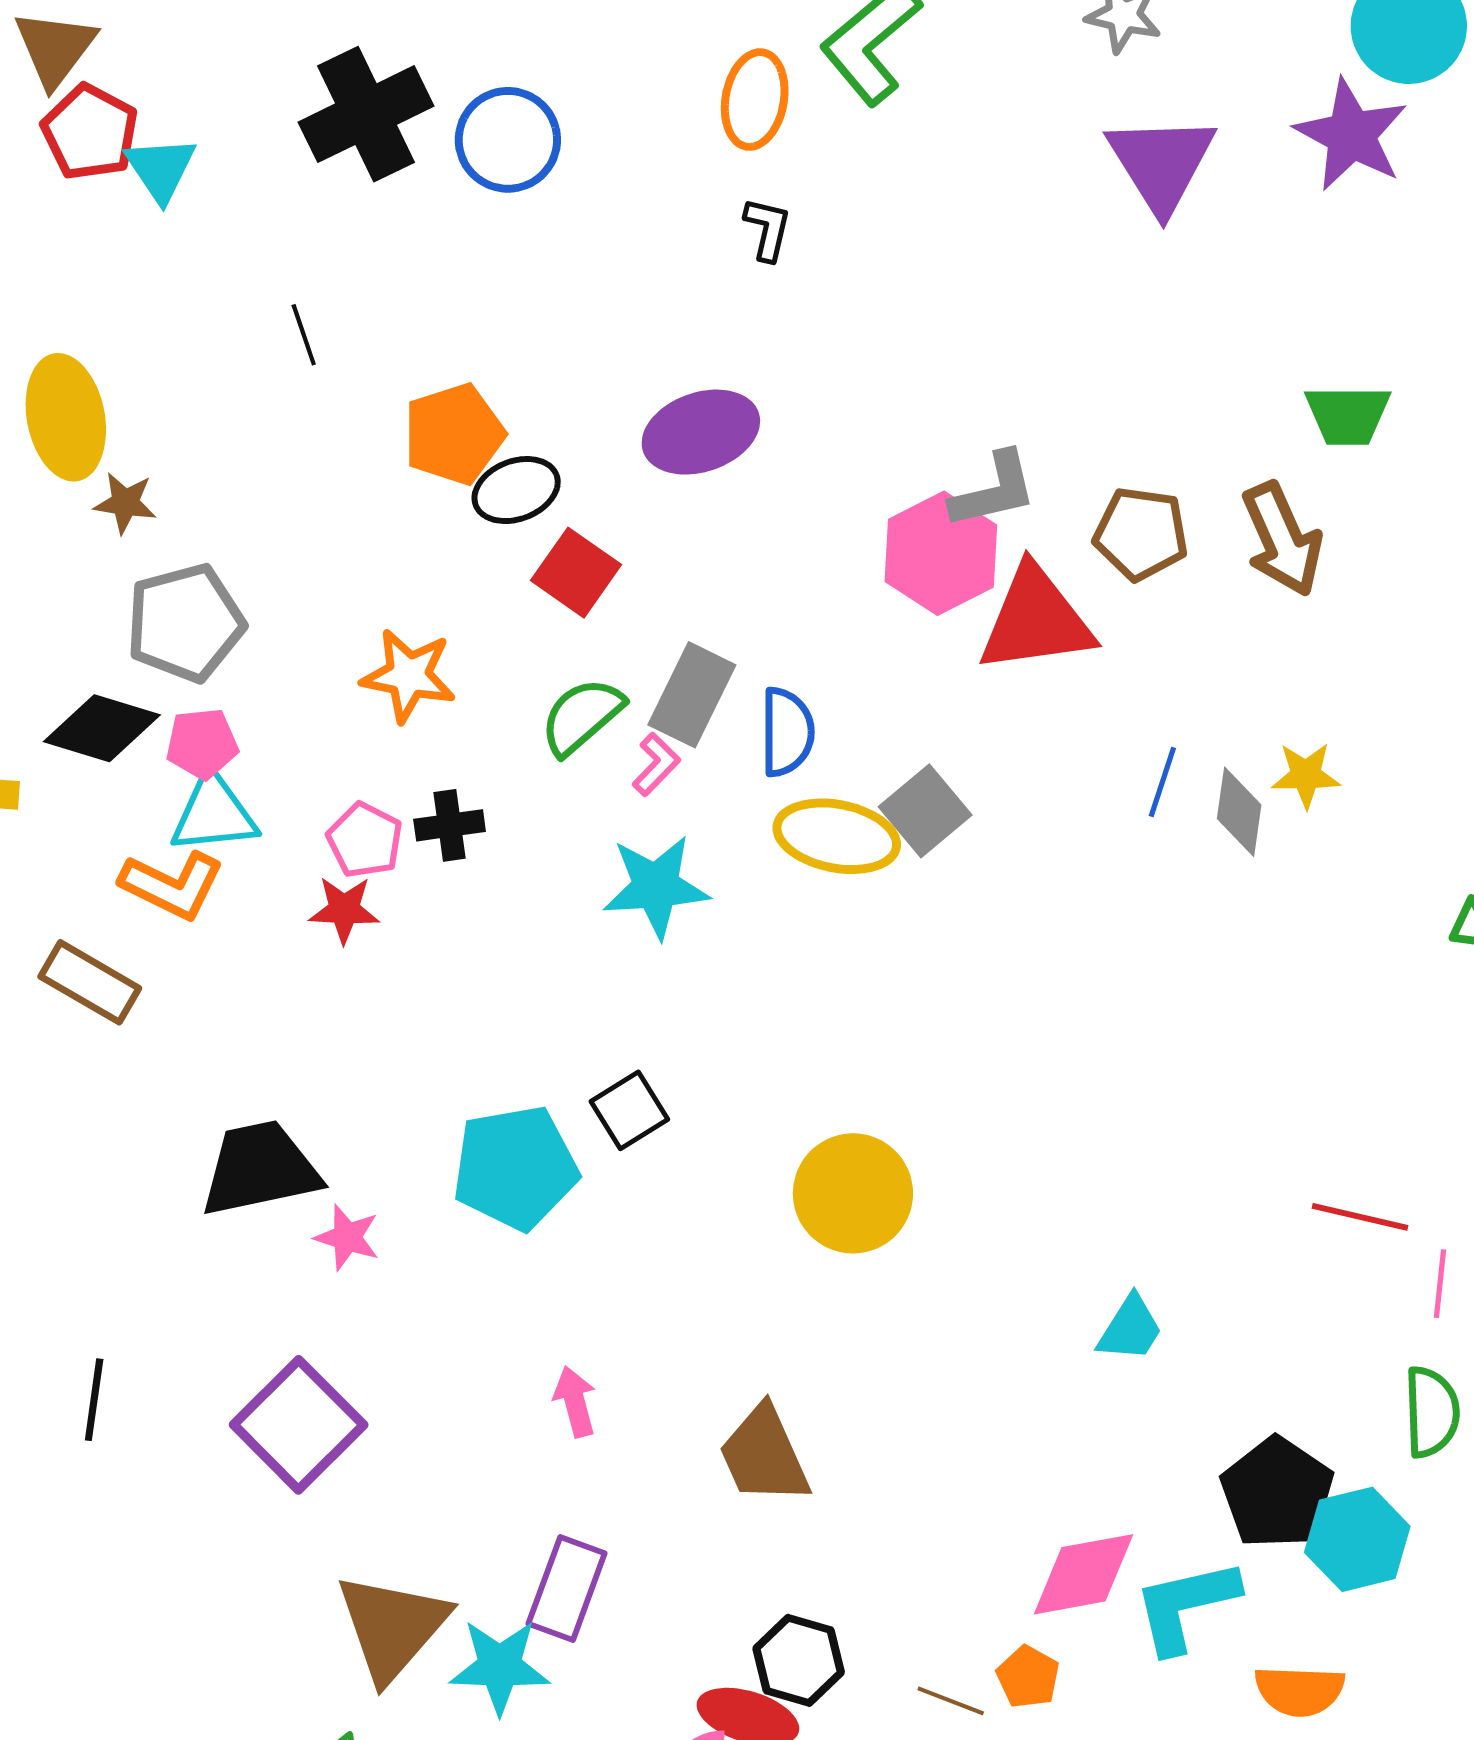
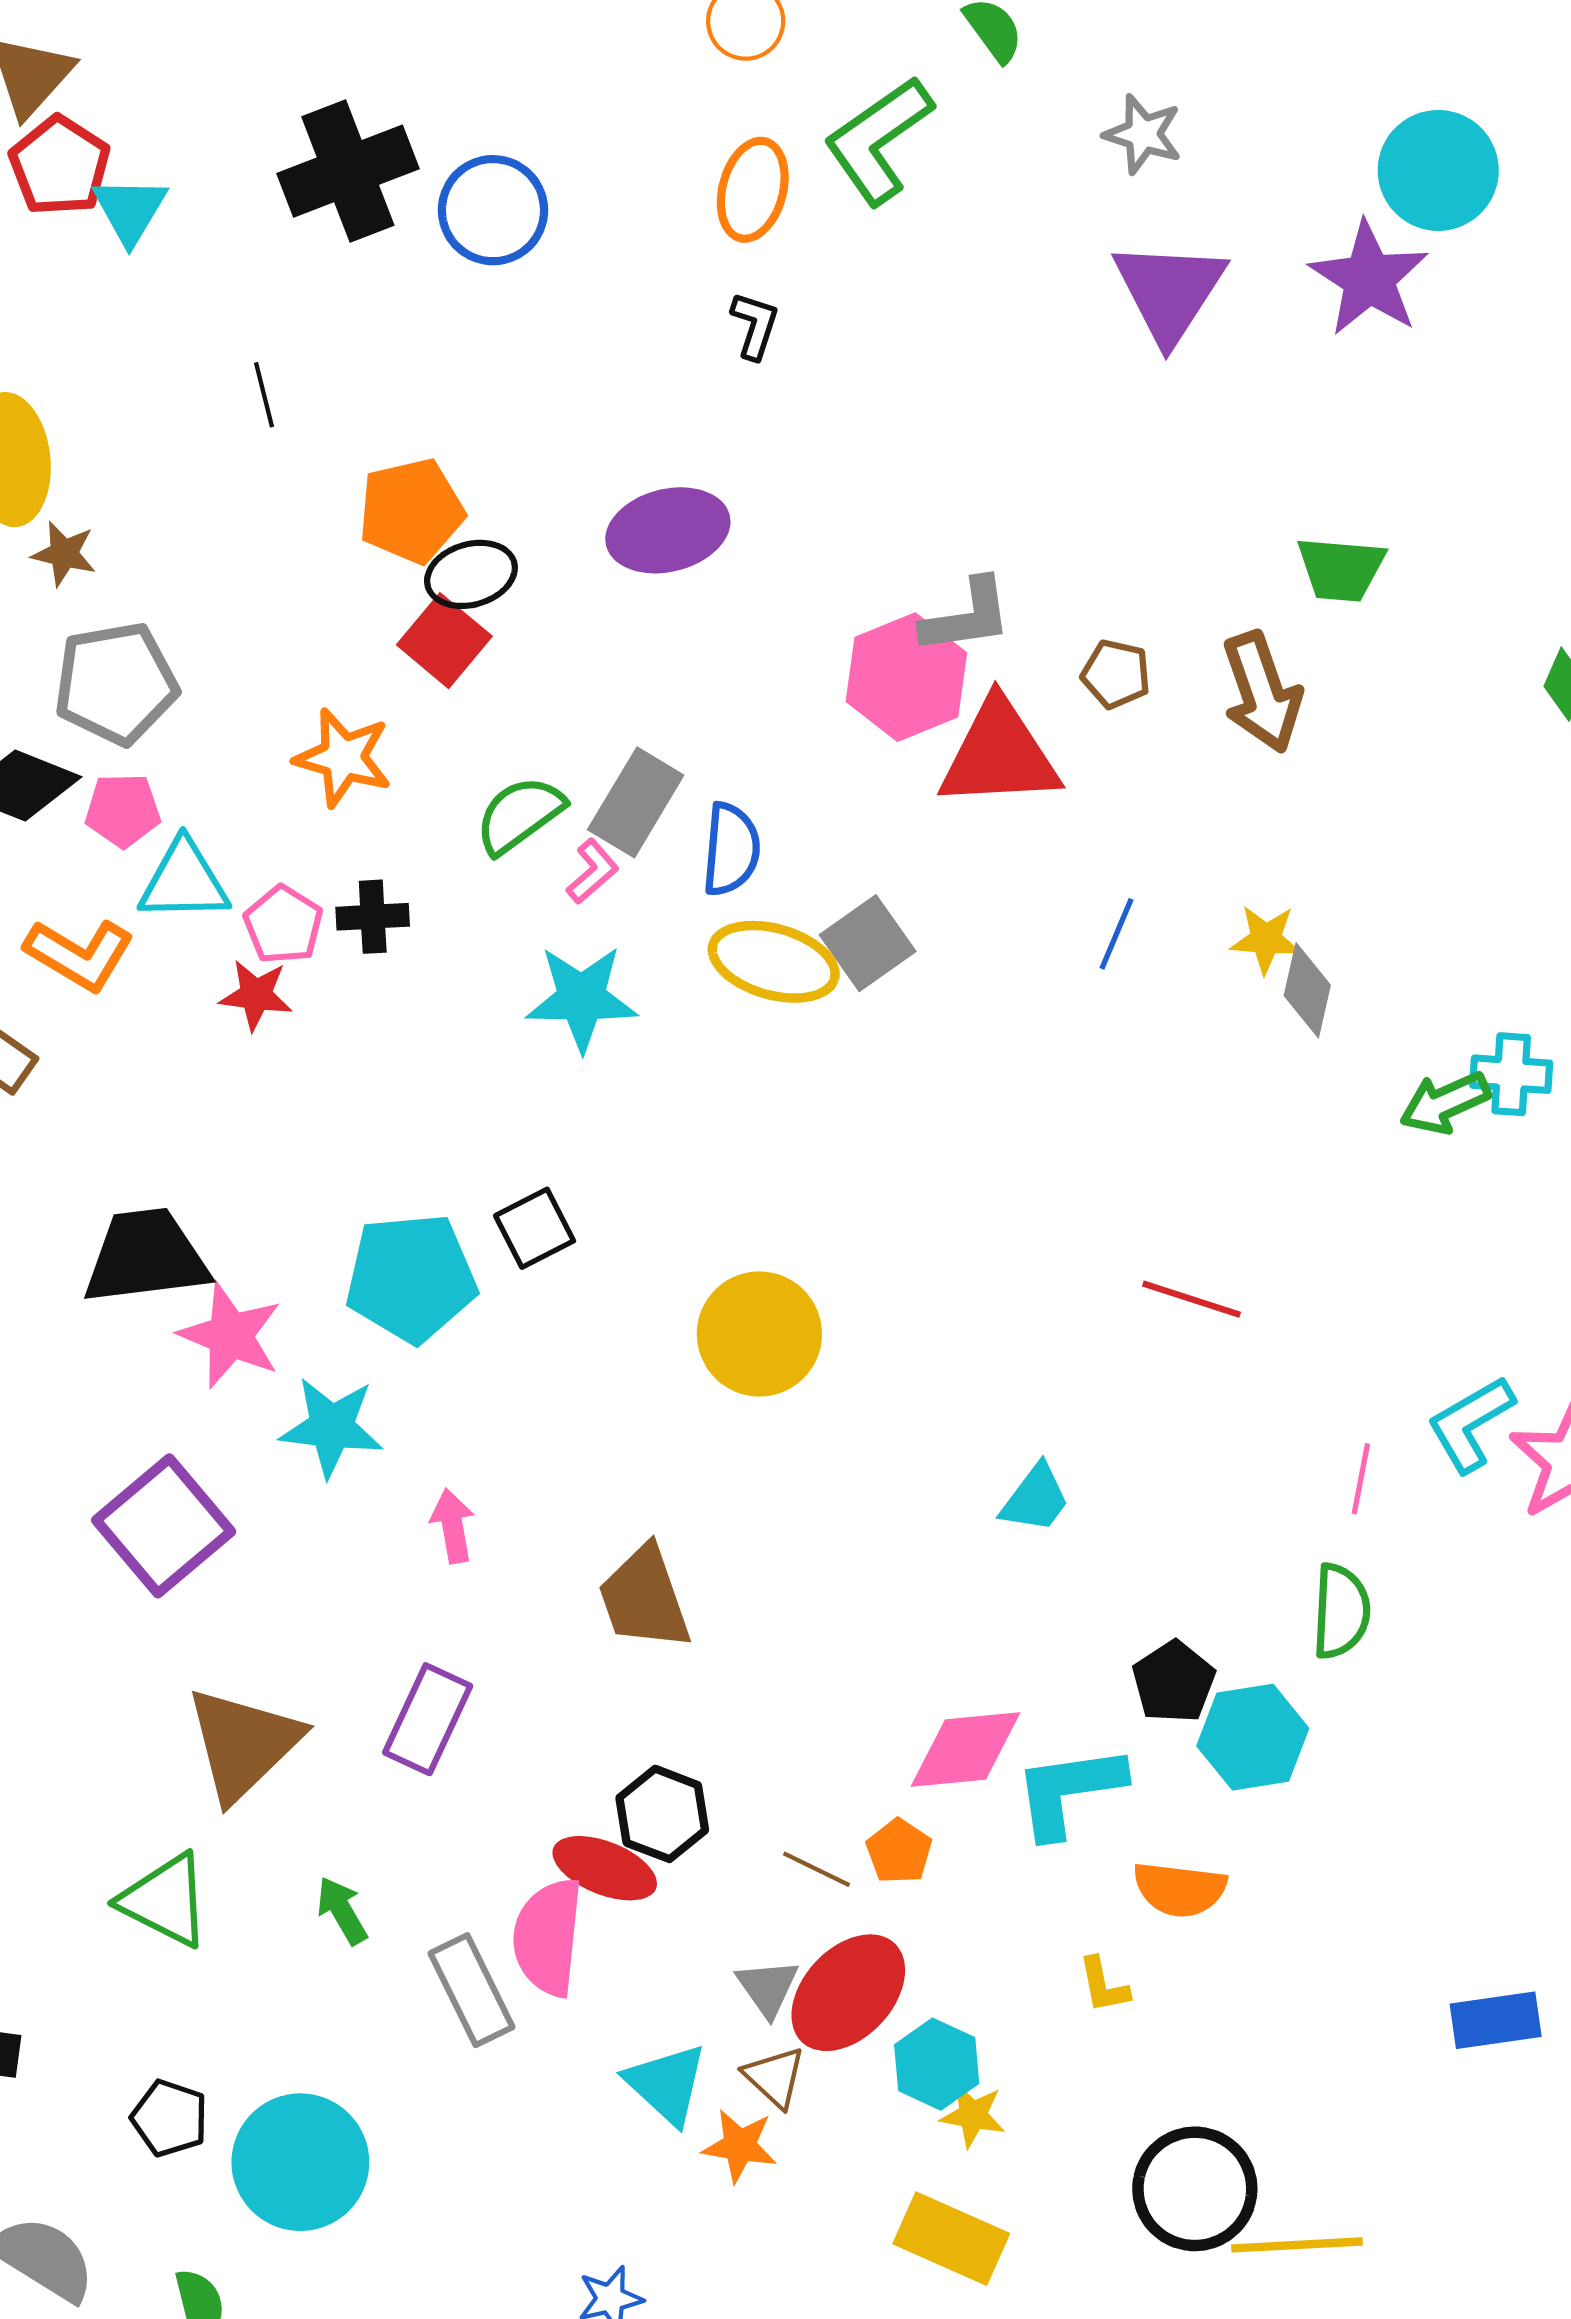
brown pentagon: (1141, 534) -> (1116, 674), size x0.7
red square: (576, 573) -> (444, 641), moved
gray diamond: (1239, 812) -> (1307, 990), moved
cyan triangle: (214, 814) -> (184, 881), moved
red line: (1360, 1217) -> (1192, 1299), moved
pink star: (347, 1237) -> (231, 1335), size x1.5
black pentagon: (1277, 1493) -> (1174, 1682), size x0.7
cyan star: (500, 1666) -> (331, 1427), moved

